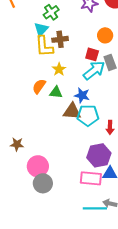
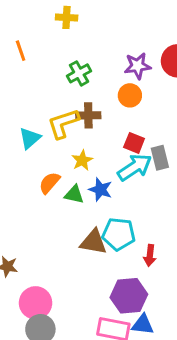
cyan triangle: (41, 29) -> (30, 138), moved
orange circle: (105, 35) -> (130, 95), moved
yellow L-shape: (44, 46) -> (63, 123), turned 70
blue star: (82, 95) -> (100, 190), moved
brown triangle: (72, 111) -> (93, 242), moved

